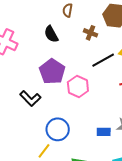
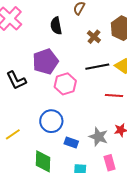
blue circle: (58, 129) -> (51, 121), moved
blue rectangle: (104, 132) -> (71, 143), moved

